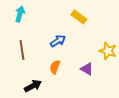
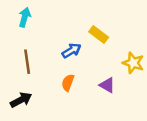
yellow rectangle: (79, 17) -> (99, 35), moved
black arrow: (33, 86) -> (21, 100), moved

